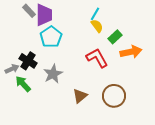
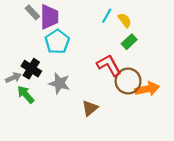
yellow semicircle: (97, 26) -> (125, 20), moved
orange arrow: (131, 52) -> (147, 89), moved
gray star: (53, 74) -> (59, 83), turned -30
brown circle: (114, 96) -> (128, 81), moved

